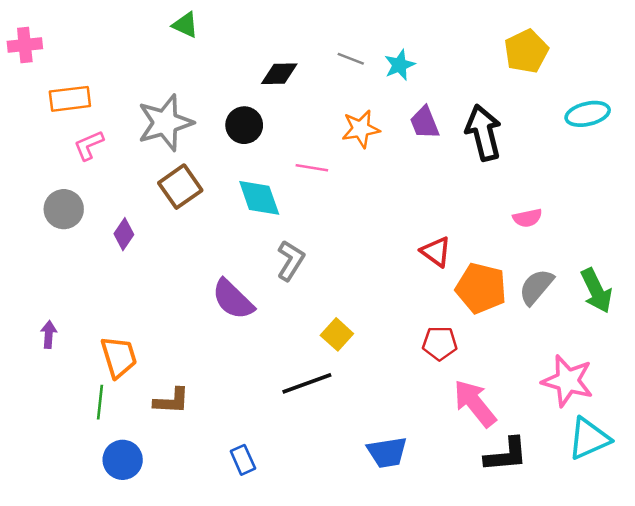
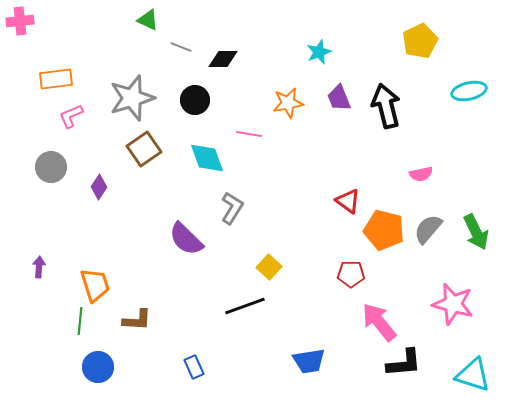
pink cross: (25, 45) -> (20, 21), moved
gray line: (351, 59) -> (181, 47), moved
cyan triangle: (589, 438) -> (473, 375), moved, turned 42

